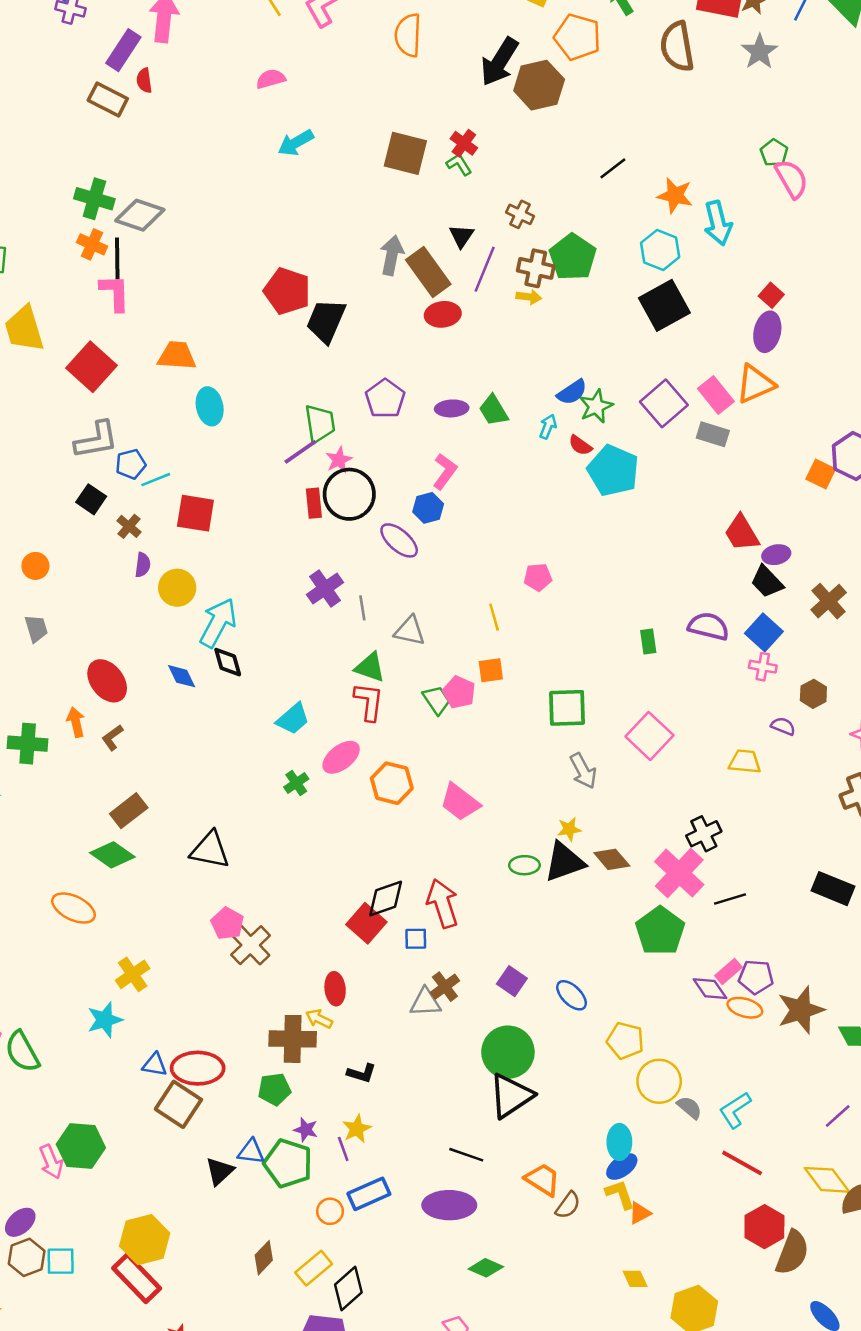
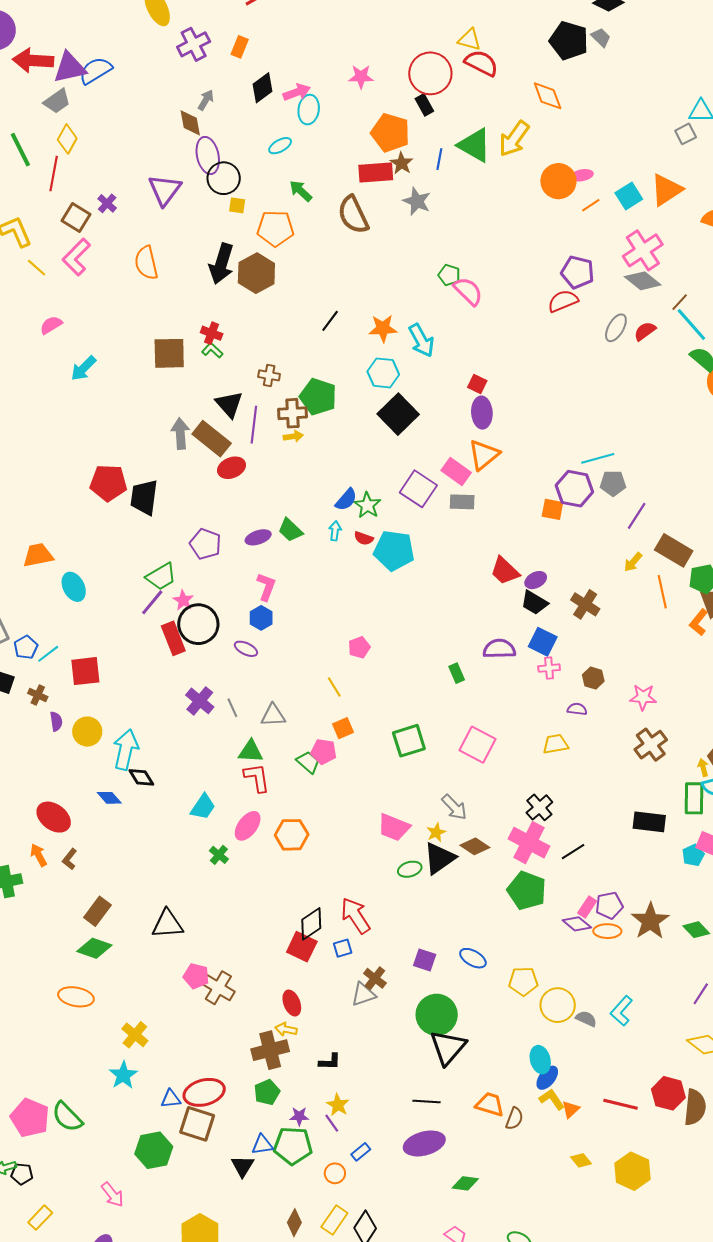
black triangle: (461, 236) -> (229, 404), size x1.4
green trapezoid: (320, 423) -> (161, 577), turned 84
red rectangle: (314, 503) -> (173, 638), size x1.4
purple ellipse: (399, 540) -> (246, 649), size x0.7
gray arrow: (583, 771) -> (454, 807), moved
pink trapezoid: (460, 802) -> (394, 827), moved
green hexagon: (81, 1146) -> (154, 1150), moved
red line: (742, 1163) -> (620, 1104), moved
blue rectangle: (369, 1194) -> (361, 1152), size x0.6

